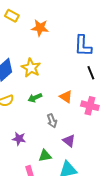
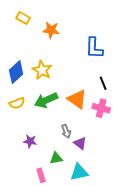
black line: (91, 73) -> (103, 83), moved
orange triangle: (66, 97) -> (77, 99), size x1.5
green arrow: (35, 98) -> (46, 100), size x1.6
gray arrow: (52, 121) -> (66, 131), moved

